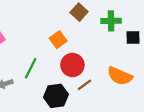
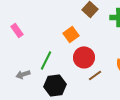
black hexagon: (56, 96) -> (55, 85), moved

